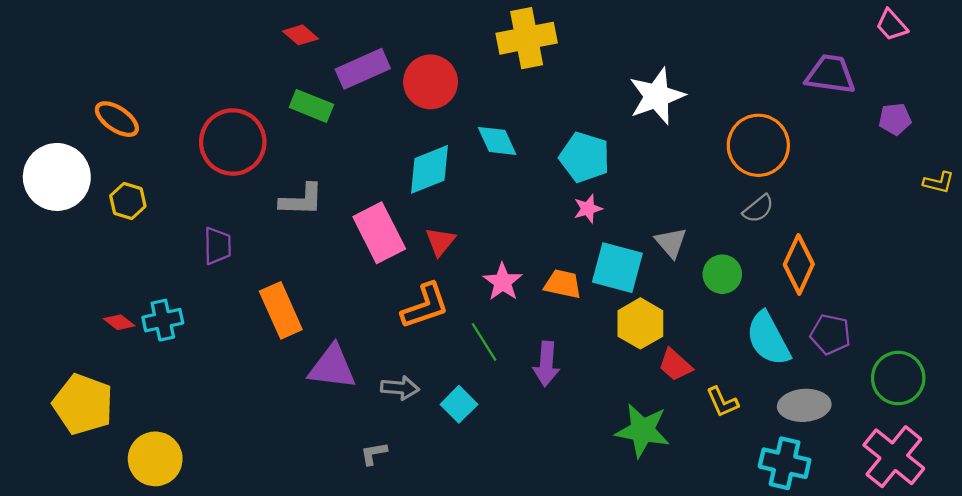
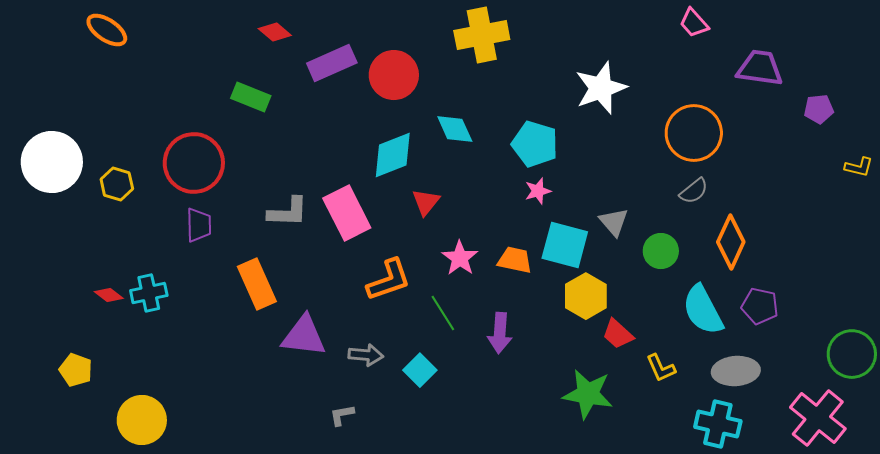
pink trapezoid: (892, 25) -> (694, 23), moved
green rectangle: (311, 106) -> (251, 97), moved
orange ellipse: (117, 119) -> (107, 30), moved
red circle: (233, 142) -> (194, 163), moved
gray L-shape: (302, 200) -> (288, 212), moved
red triangle: (440, 241) -> (426, 202), moved
green circle: (898, 378) -> (852, 354), moved
yellow pentagon: (83, 404) -> (76, 370), size x0.6

